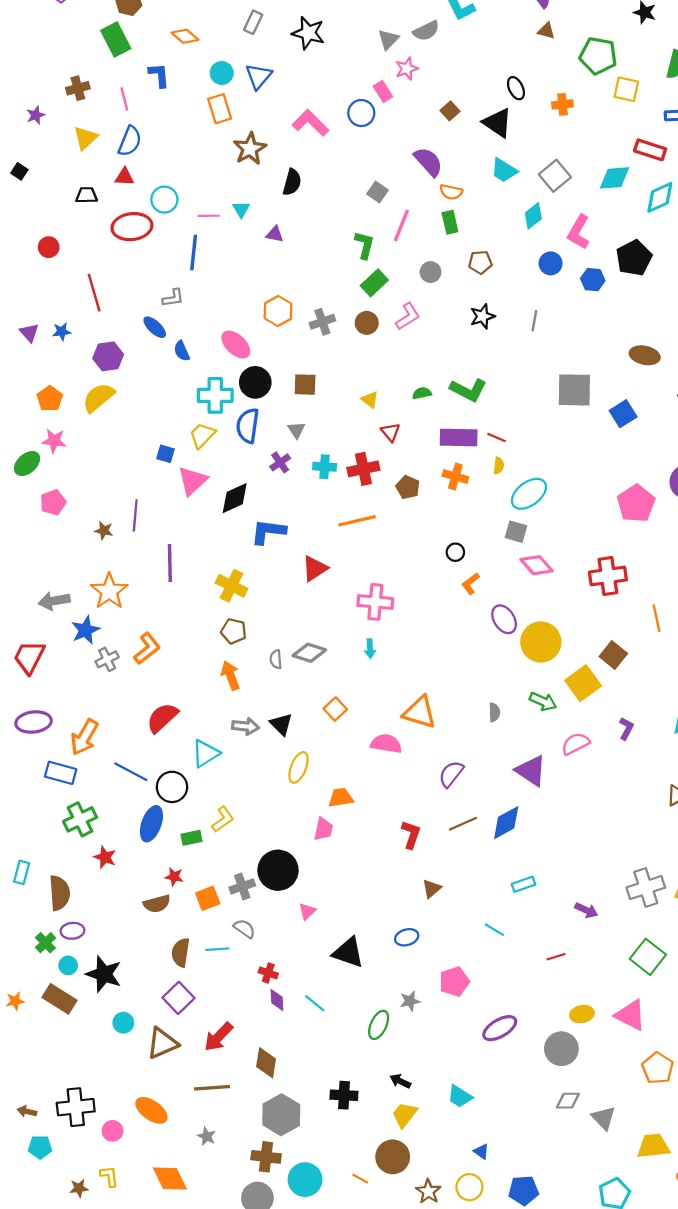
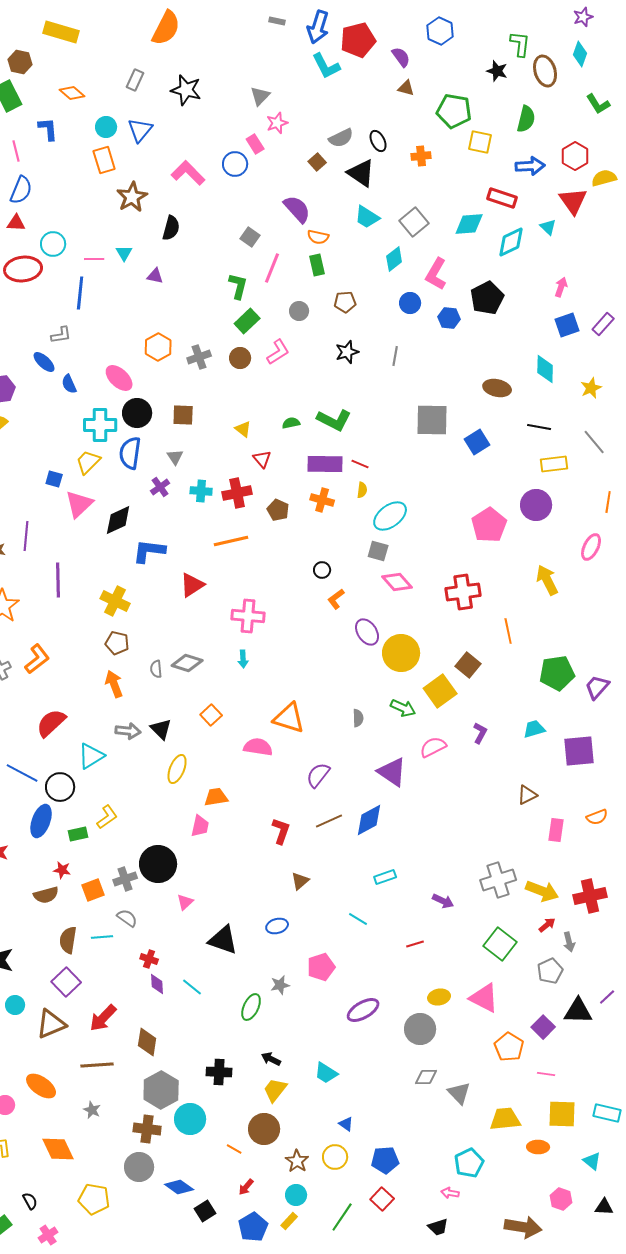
gray semicircle: (426, 31) -> (341, 138), moved
cyan circle: (305, 1180) -> (190, 1119), moved

